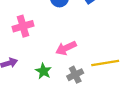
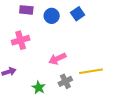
green star: (43, 71) -> (39, 87), moved

